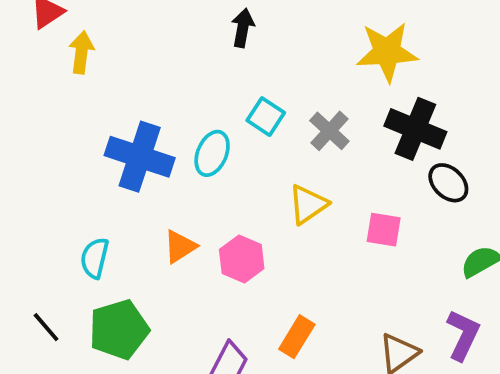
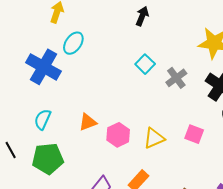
cyan ellipse: (212, 153) -> (73, 43), moved
blue cross: (140, 157) -> (43, 67), moved
yellow triangle: (308, 204) -> (154, 138), moved

